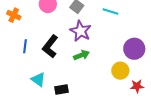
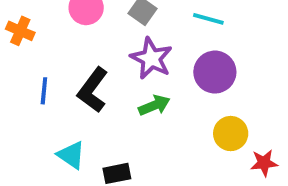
purple circle: (134, 49) -> (215, 72), moved

